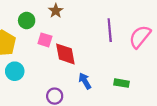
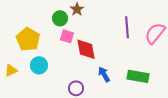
green circle: (27, 21) -> (60, 18), moved
green rectangle: (122, 83) -> (138, 76), size x1.5

